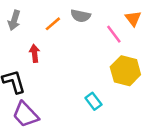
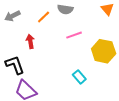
gray arrow: (14, 20) -> (12, 16), turned 49
pink line: (114, 34) -> (74, 35), moved, turned -70

